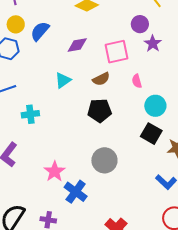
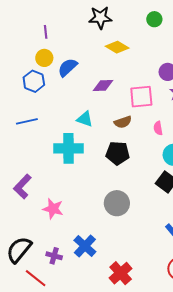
cyan triangle: (63, 80) -> (85, 119), turned 48
cyan cross: (30, 114) -> (69, 148), moved, size x1.6
pink star: (55, 171) -> (53, 209), moved, turned -30
blue cross: (76, 192) -> (85, 246), moved

